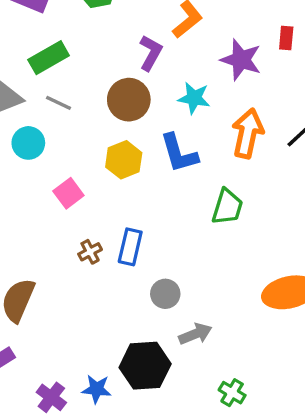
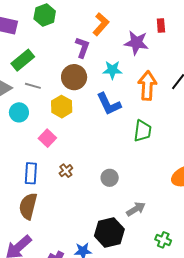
yellow hexagon: (124, 160) -> (62, 107), moved
blue rectangle: (130, 247) -> (31, 173), moved
gray circle: (165, 294) -> (110, 178), moved

